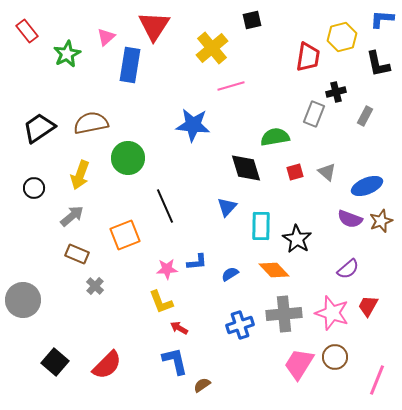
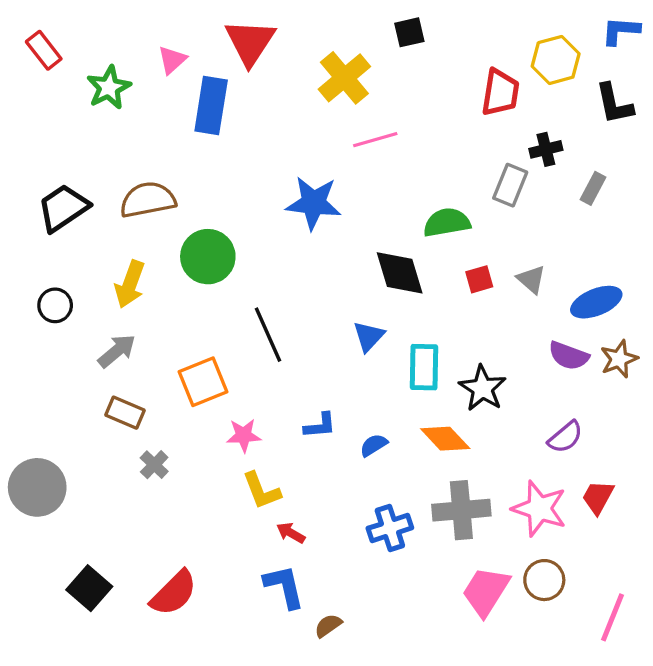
pink star: (167, 269) -> (244, 435), moved

